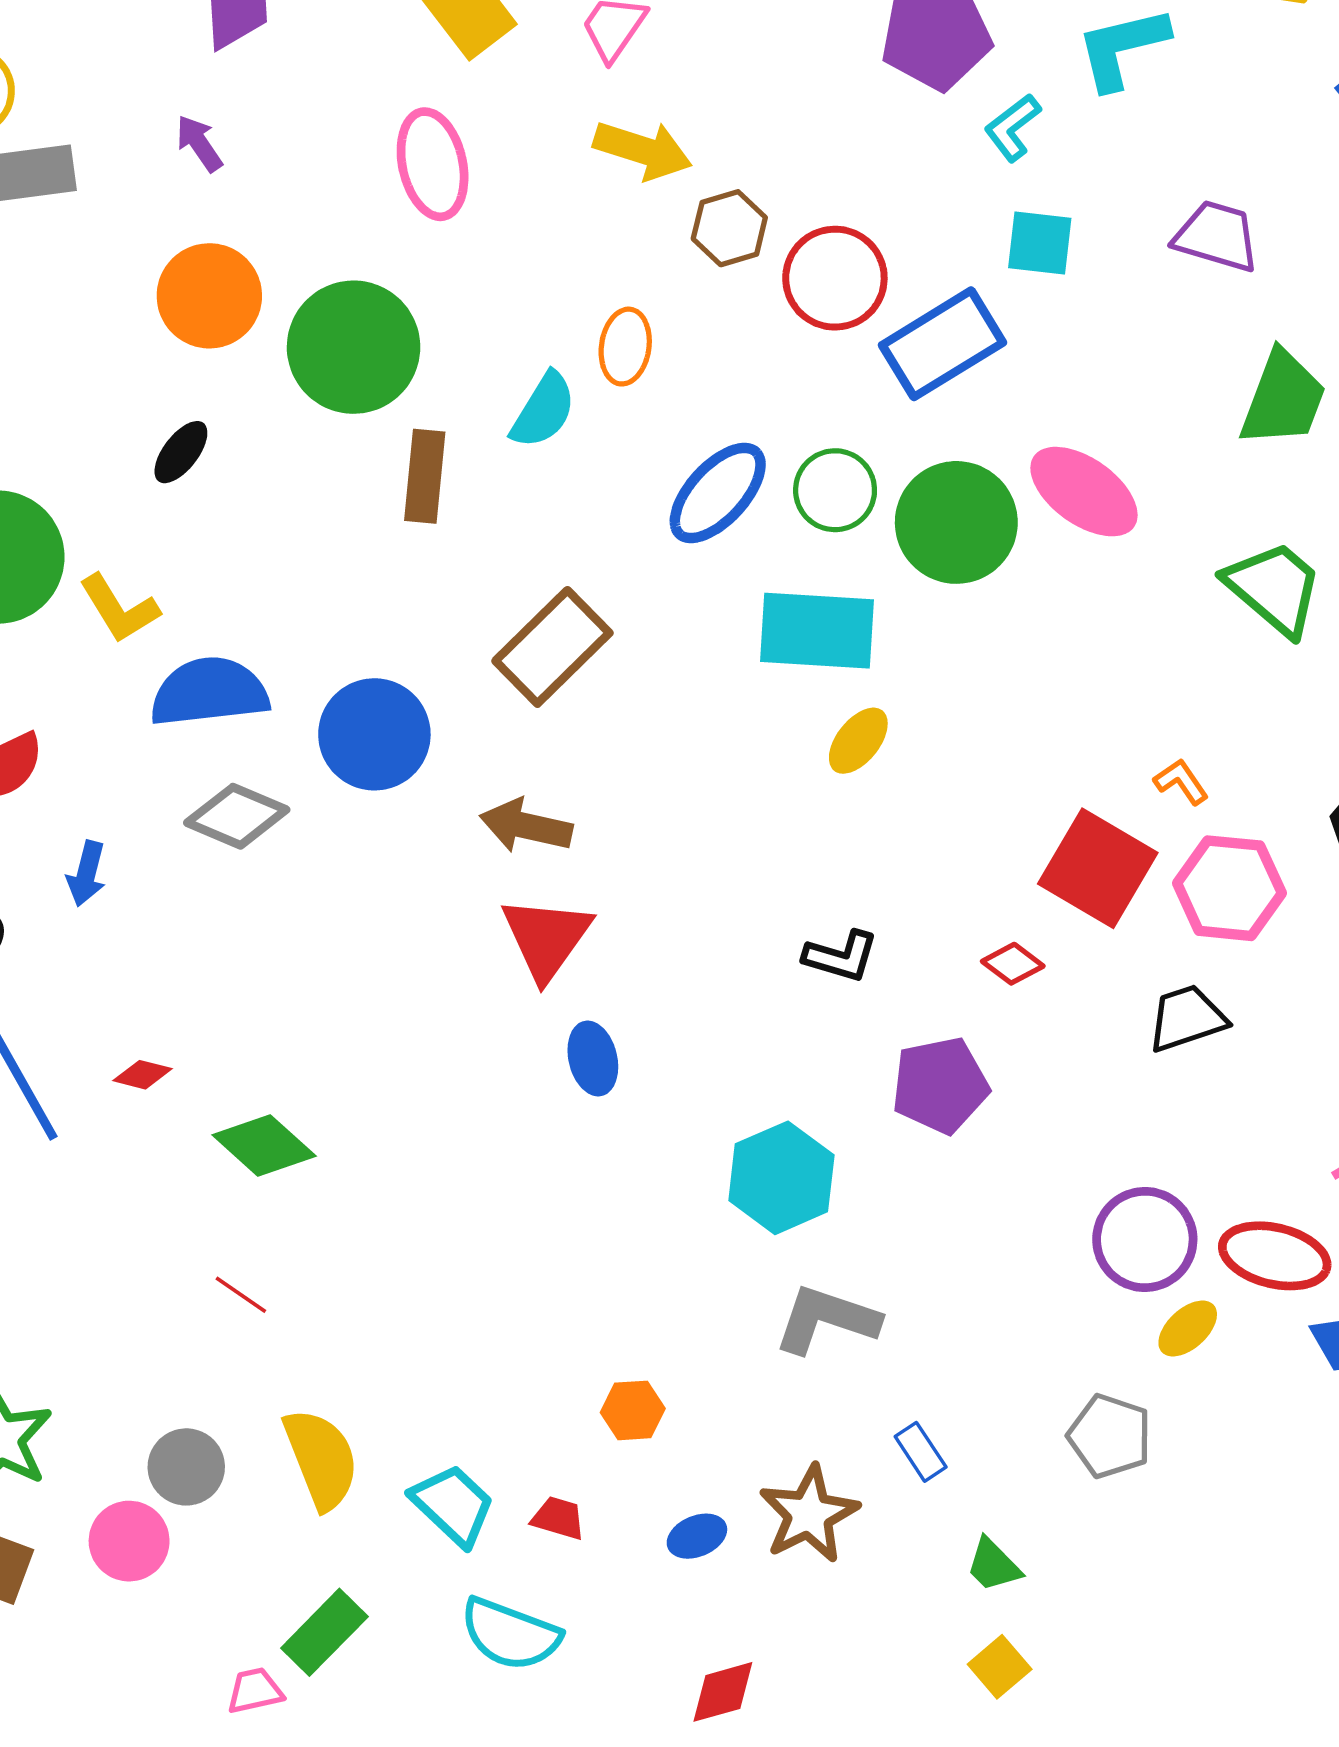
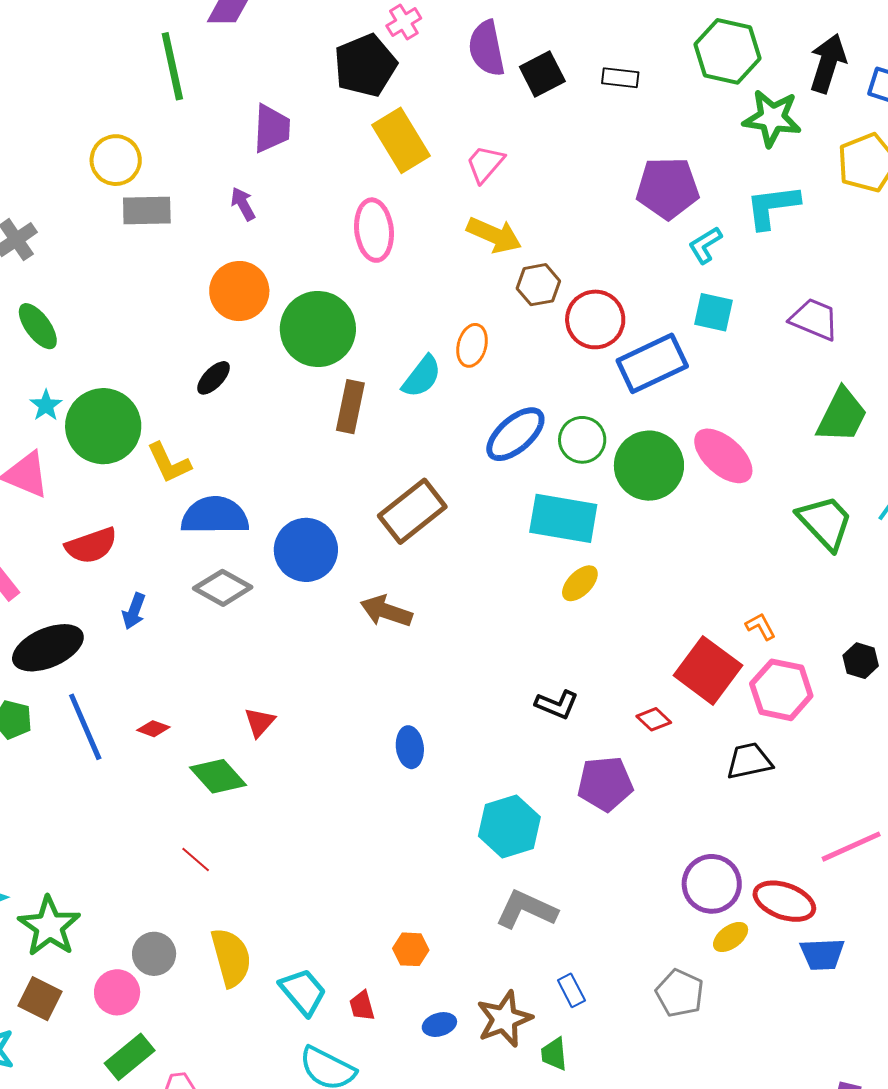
red triangle: (546, 938) -> (260, 722), moved, size x0.6
red trapezoid: (558, 1518) -> (362, 1006), turned -128
green trapezoid: (993, 1565) -> (554, 1054), moved, turned 33
green rectangle: (324, 1632) -> (130, 1057), moved

